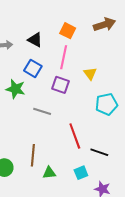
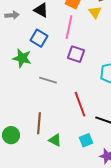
yellow triangle: (90, 74) -> (95, 12), moved
purple square: (61, 85) -> (76, 54), moved
green triangle: (49, 173) -> (55, 140), turned 32

